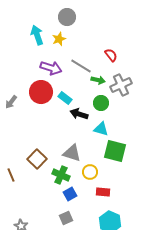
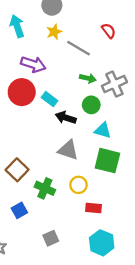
yellow star: (59, 39) -> (54, 32), moved
red semicircle: (111, 55) -> (109, 31), moved
gray line: (81, 66) -> (78, 48), moved
cyan triangle: (101, 129) -> (103, 130), moved
gray triangle: (72, 153) -> (68, 150), moved
blue square: (70, 194) -> (19, 210), moved

